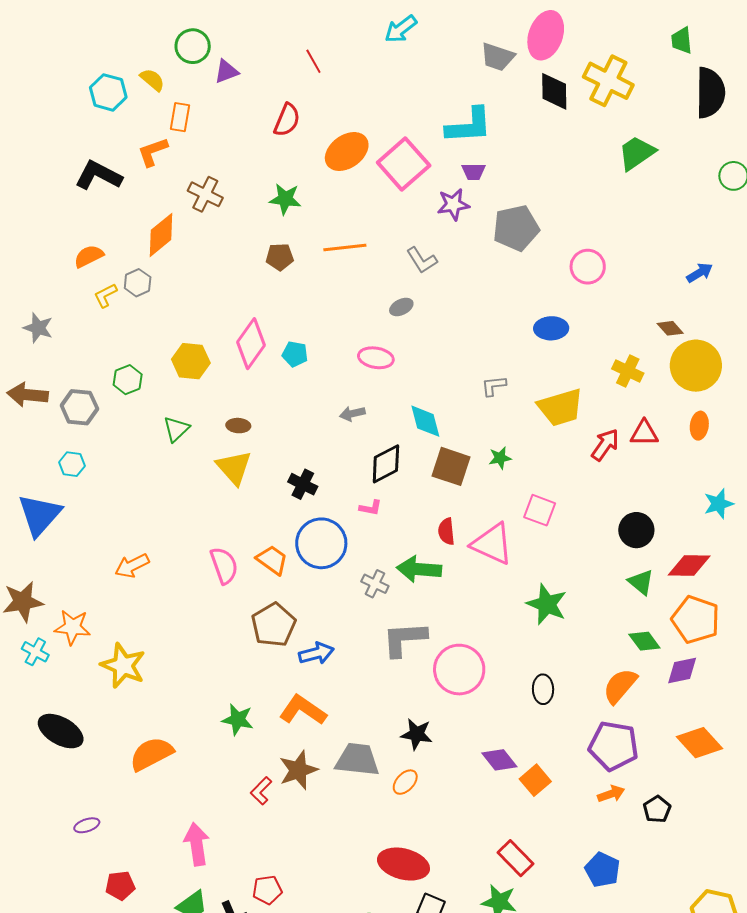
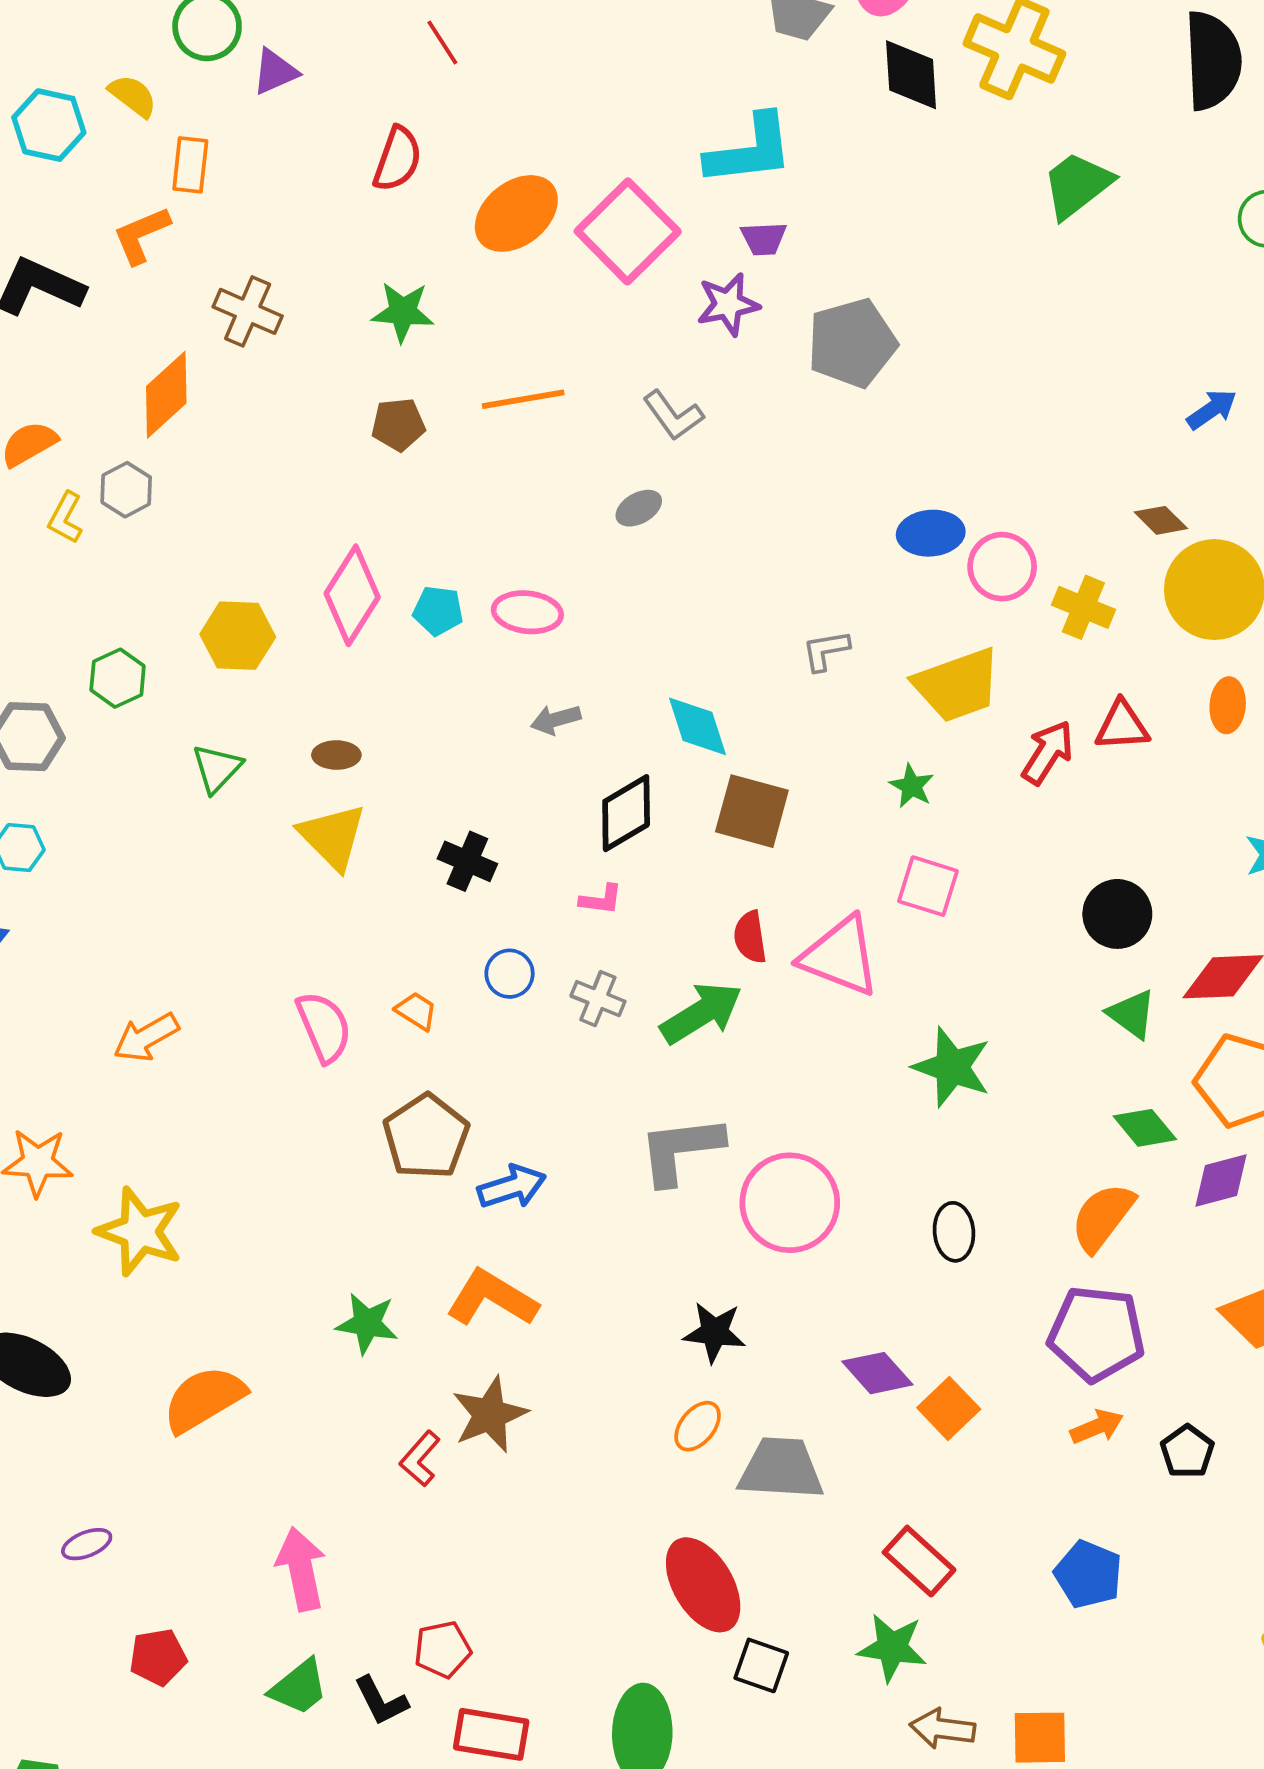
pink circle: (588, 267) -> (1002, 567), moved
yellow L-shape: (105, 295) -> (65, 518), turned -32
pink ellipse: (376, 358) -> (527, 612), moved
green star: (500, 458) -> (912, 786), moved, turned -30
blue circle: (321, 543) -> (510, 974), size x0.5
orange trapezoid: (272, 560) -> (416, 1011), size x0.7
green arrow: (419, 569) -> (701, 1013), turned 147
gray cross: (375, 584) -> (598, 999), moved
gray trapezoid: (357, 760) -> (781, 1469), moved
red ellipse: (403, 864) -> (703, 1585), turned 48

